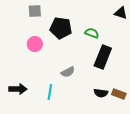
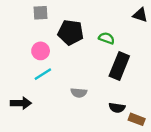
gray semicircle: (68, 72) -> (79, 93), moved, turned 32
cyan line: (50, 92) -> (43, 74), moved, turned 49
brown rectangle: (119, 94) -> (137, 119), moved

